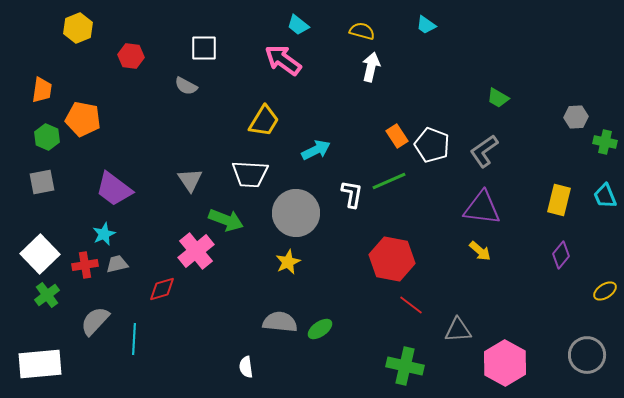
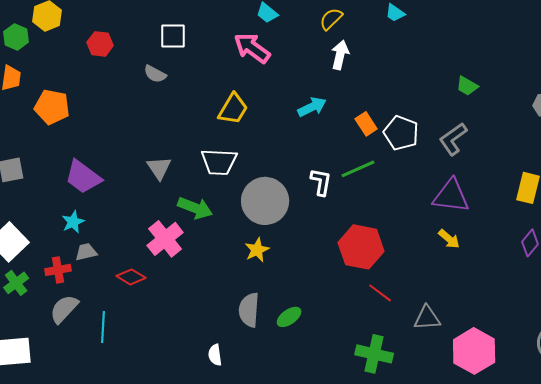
yellow semicircle: (362, 31) -> (331, 19), turned -60
green hexagon: (47, 137) -> (16, 37), moved
cyan arrow: (316, 150) -> (312, 107), moved
red cross: (85, 265) -> (58, 270), moved
red diamond: (162, 289) -> (131, 277), turned 48
gray semicircle: (280, 322) -> (249, 310), turned -92

